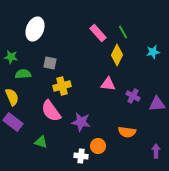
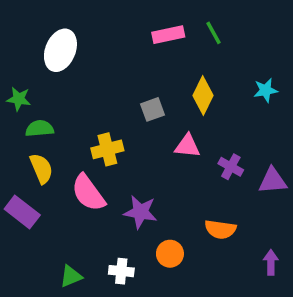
green line: (123, 32) -> (213, 33), moved
pink rectangle: (98, 33) -> (168, 35), moved, turned -60
gray square: (50, 63) -> (153, 109), moved, turned -32
yellow semicircle: (12, 97) -> (41, 168), moved
green triangle: (41, 142) -> (71, 276), moved, turned -40
white cross: (81, 156) -> (121, 271), moved

